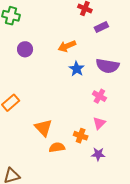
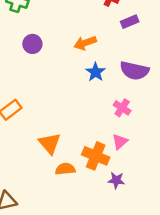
orange cross: (81, 136) -> (96, 156), size x1.5

